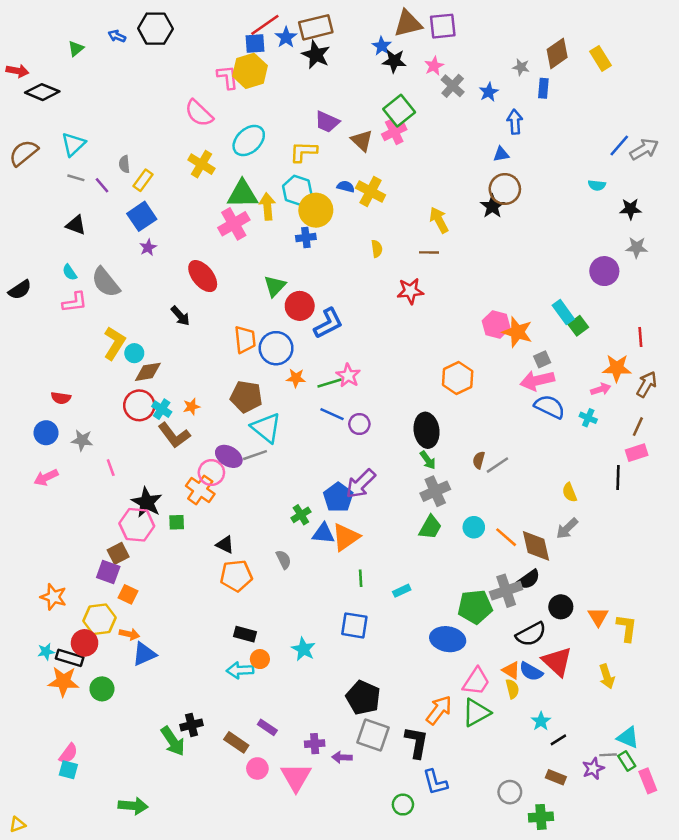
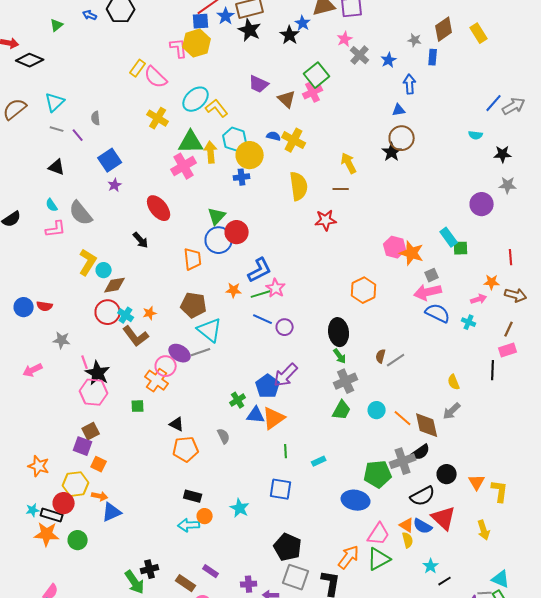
black star: (394, 61) -> (290, 35), moved, turned 30
yellow L-shape: (303, 152) -> (217, 108), moved, turned 50
yellow rectangle: (143, 180) -> (138, 68), moved
yellow semicircle: (377, 249) -> (299, 186), size x2.0
blue L-shape: (328, 323) -> (260, 270), moved
green square: (578, 326) -> (461, 248), turned 35
blue circle: (276, 348) -> (219, 240), moved
orange star: (617, 368) -> (492, 282), size x0.7
brown arrow: (647, 384) -> (516, 295), turned 75
blue circle: (46, 433) -> (24, 307), moved
black star: (147, 502) -> (98, 373), moved
pink hexagon: (137, 525) -> (94, 392), moved

